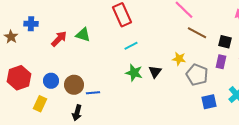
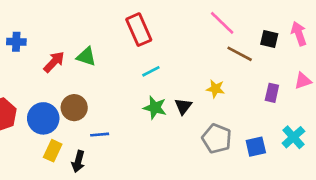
black square: (225, 42) -> (269, 39), moved
gray pentagon: (197, 75) -> (217, 139), moved
blue circle: (51, 81) -> (43, 118), size x1.5
brown circle: (74, 85) -> (74, 108), moved
yellow rectangle: (40, 104) -> (53, 151), moved

